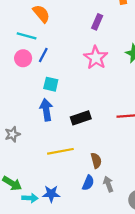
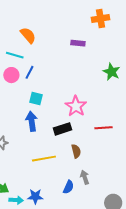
purple rectangle: (97, 22) -> (78, 43), turned 72
pink star: (96, 58) -> (76, 106), moved
brown semicircle: (96, 161) -> (76, 151), moved
gray arrow: (108, 184) -> (85, 177), moved

